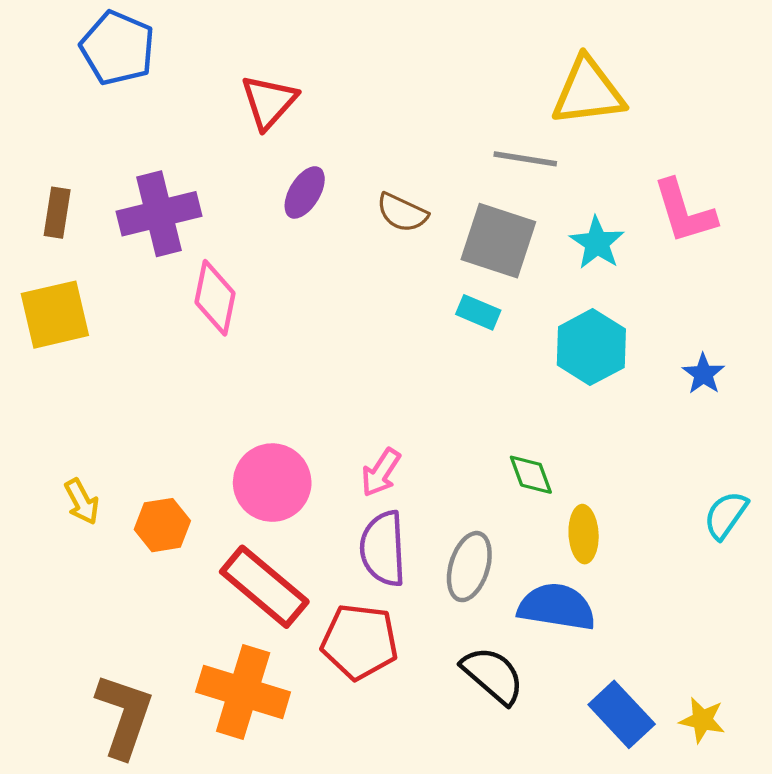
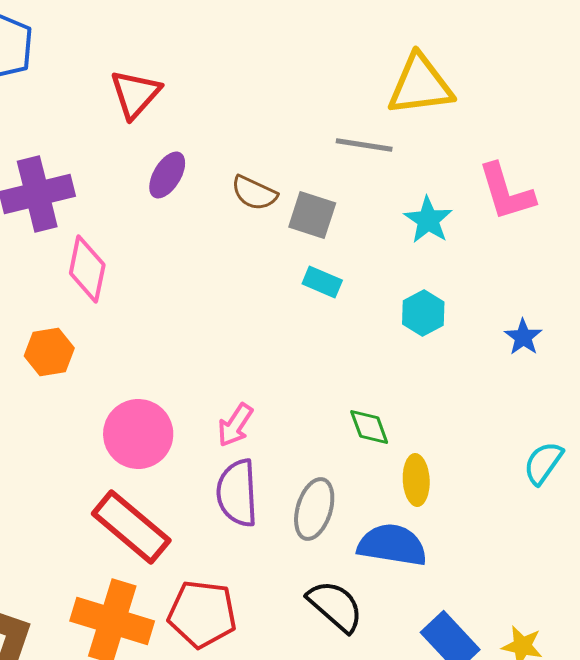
gray square: (498, 241) -> (312, 215), moved, size x0.7
cyan hexagon: (591, 347) -> (423, 313), size x0.7
orange hexagon: (162, 525) -> (49, 352), moved
red pentagon: (360, 642) -> (202, 614), moved

